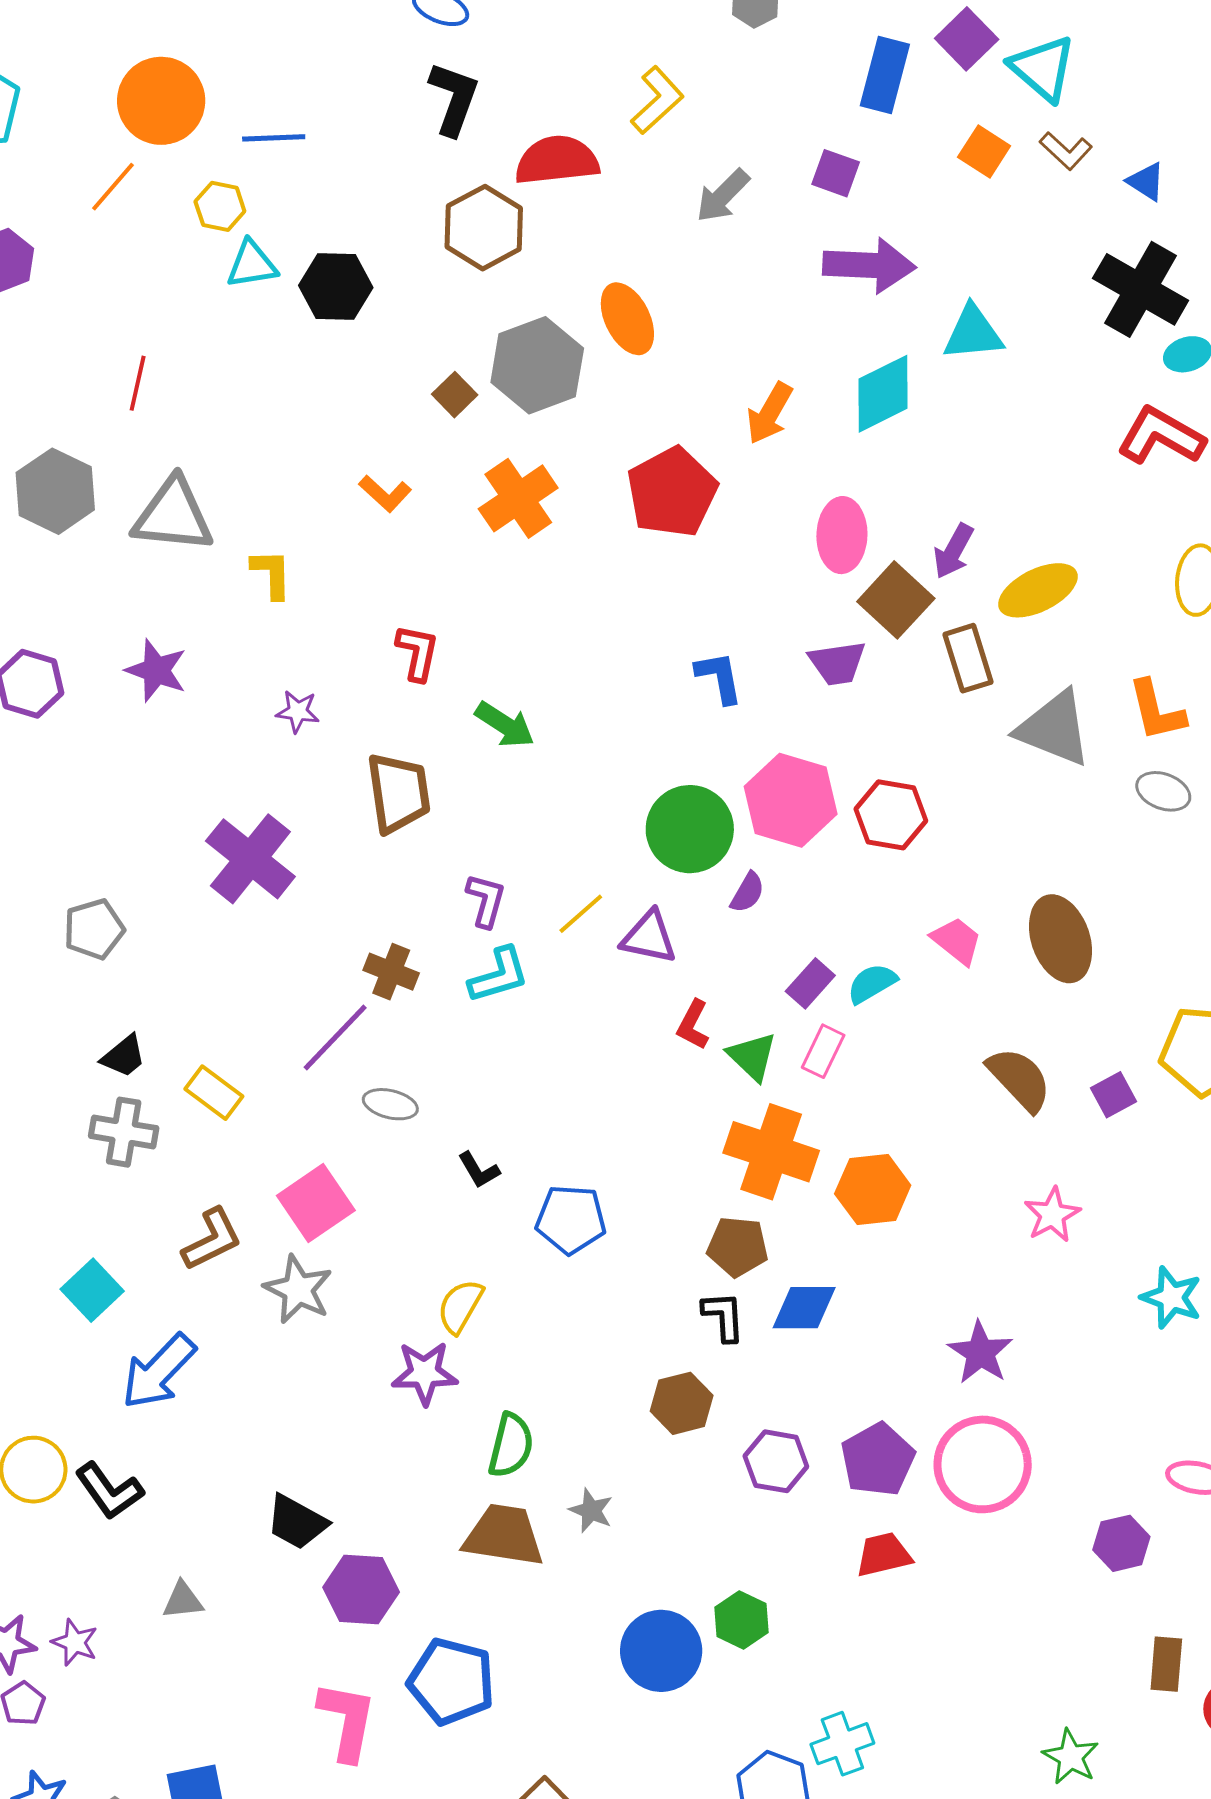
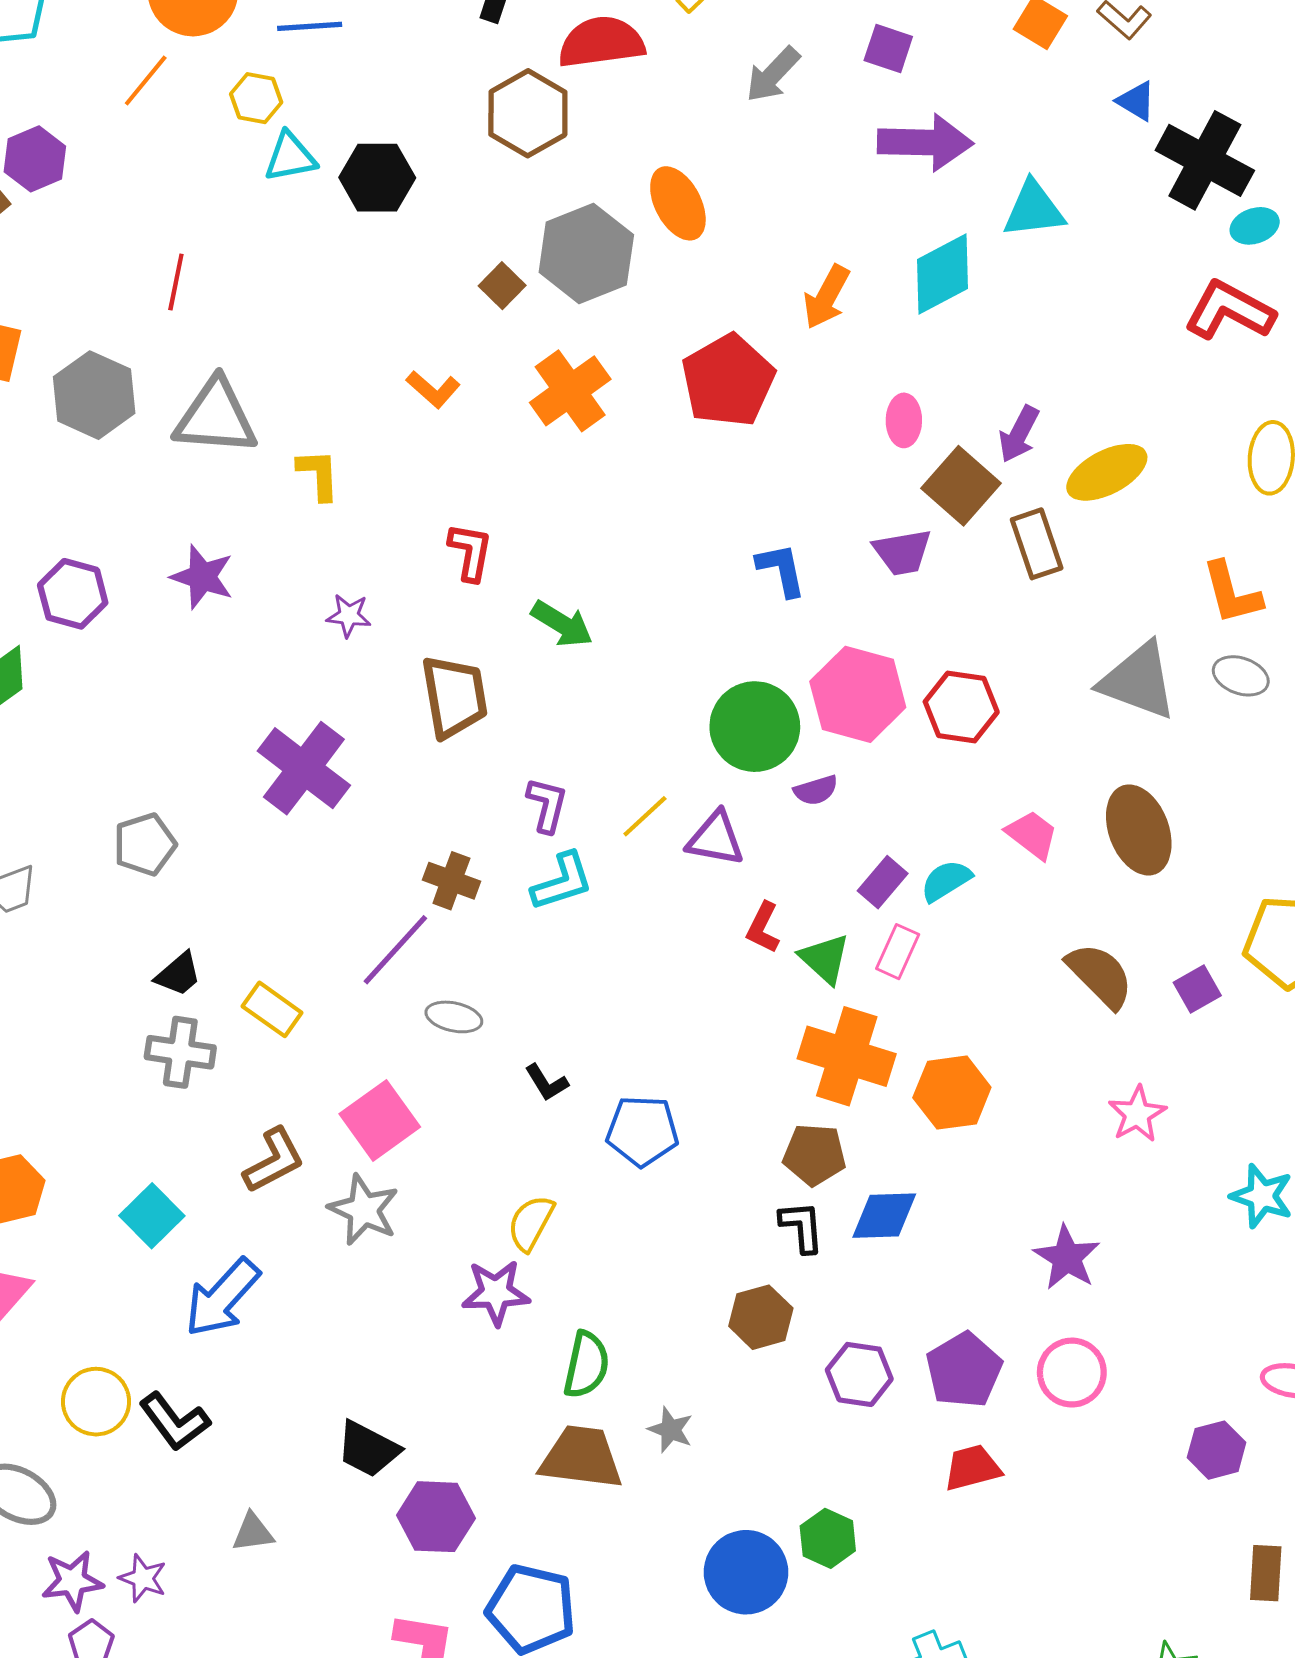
blue triangle: (1146, 181) -> (1136, 101), moved
pink ellipse: (842, 535) -> (904, 420), size x0.7
gray triangle: (1054, 728) -> (1138, 681), moved
purple semicircle: (748, 892) -> (816, 790), turned 45
pink circle: (983, 1464) -> (1072, 1373), size x0.7

